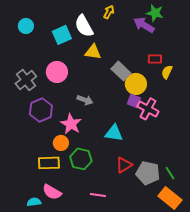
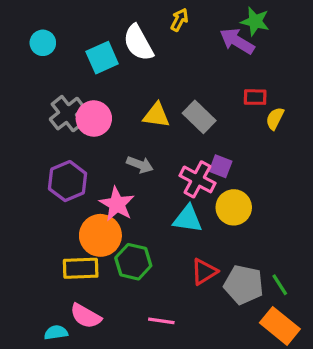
yellow triangle: (93, 52) -> (156, 115), moved
gray cross: (26, 80) -> (67, 114), moved
yellow circle: (136, 84) -> (234, 207), moved
pink cross: (148, 109) -> (198, 179), moved
orange circle: (61, 143) -> (100, 235), size x1.6

